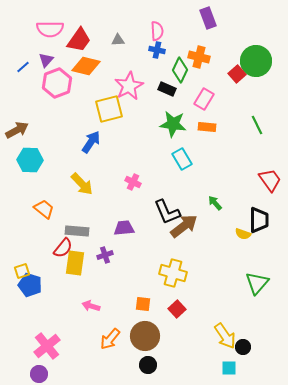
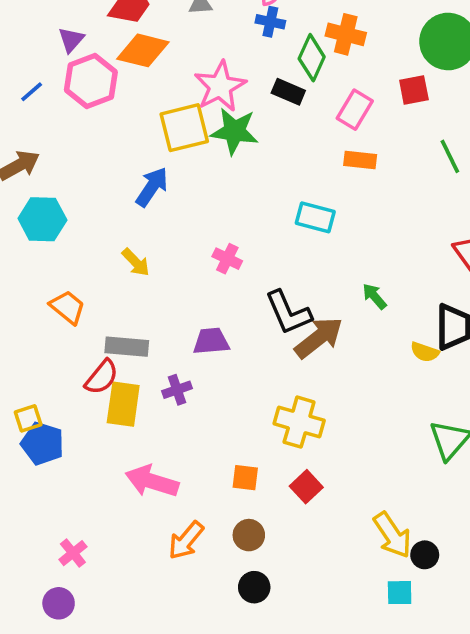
blue line: (23, 67) -> (32, 92), moved
red square: (237, 74) -> (414, 90), moved, turned 30
green star: (173, 124) -> (234, 131), moved
cyan rectangle: (182, 159) -> (315, 217), turned -45
yellow arrow: (82, 184) -> (136, 262), size x0.7
pink arrow: (91, 306) -> (152, 481), size x1.6
brown circle: (145, 336) -> (249, 535), size x0.6
pink cross: (47, 346) -> (73, 553), size x0.6

